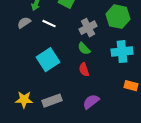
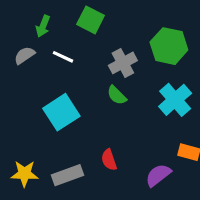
cyan cross: (122, 52) -> (175, 100), turned -35
red semicircle: (84, 70) -> (109, 160), moved
purple semicircle: (91, 102) -> (158, 175), moved

